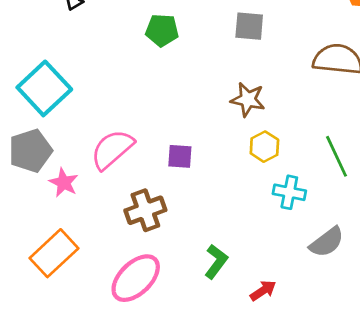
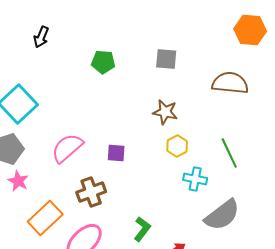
pink star: (64, 183) -> (18, 181), moved
gray semicircle: (327, 242) -> (222, 215), size x1.4
orange rectangle: (54, 253) -> (45, 218), moved

